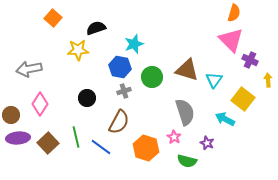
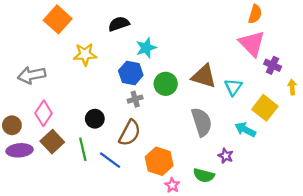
orange square: (53, 18) -> (58, 19), size x1.4
black semicircle: (96, 28) -> (119, 24), moved
black circle: (87, 98) -> (95, 119), moved
pink star: (174, 137) -> (172, 185), moved
brown square: (48, 143) -> (52, 142), moved

